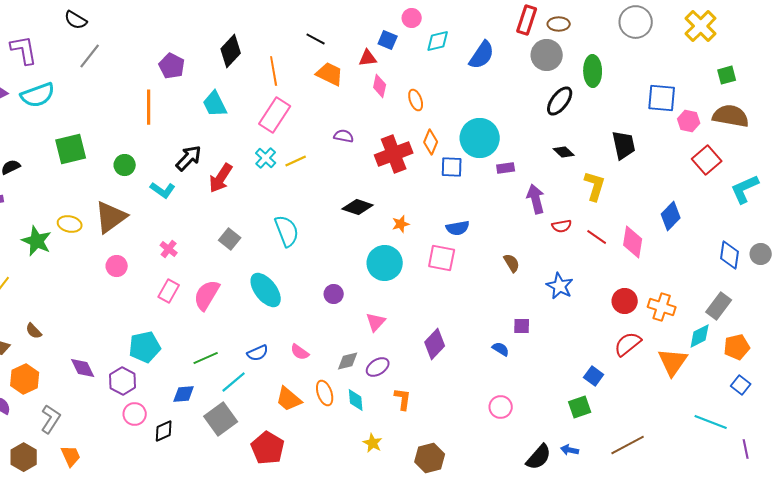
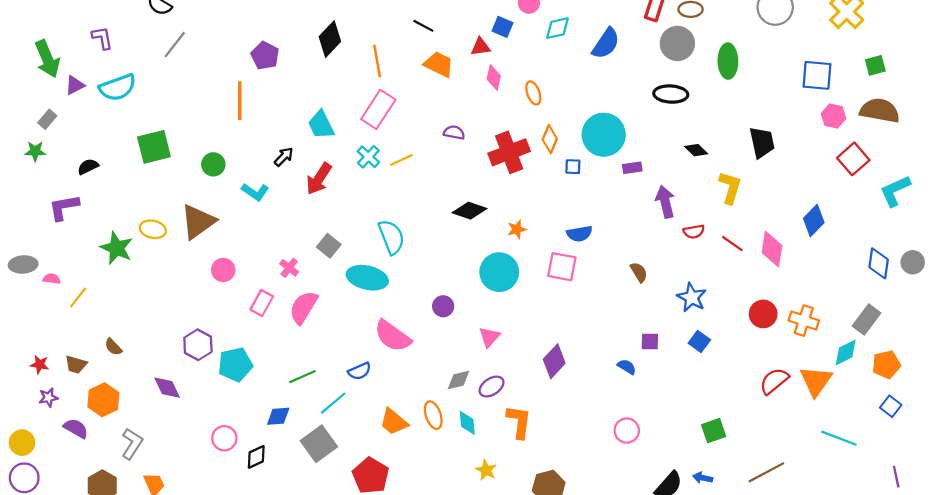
purple L-shape: (24, 50) -> (102, 38), size x0.7
blue square: (662, 98) -> (817, 75), moved
black ellipse: (560, 101) -> (671, 94), moved, turned 56
cyan trapezoid: (215, 104) -> (321, 125), moved
black arrow: (189, 158) -> (284, 157), size x0.7
blue square: (452, 167) -> (573, 167), size x0.7
pink cross: (169, 249) -> (289, 268), moved
pink circle: (117, 266) -> (223, 270), moved
cyan ellipse: (266, 290) -> (367, 278), moved, turned -39
red semicircle: (628, 344) -> (774, 381), moved
pink semicircle: (300, 352) -> (393, 336), moved, size x1.8
blue square: (594, 376) -> (699, 341), moved
purple hexagon: (123, 381) -> (198, 345), moved
orange L-shape: (403, 399) -> (519, 422), size x1.4
cyan line: (711, 422) -> (839, 438), moved

